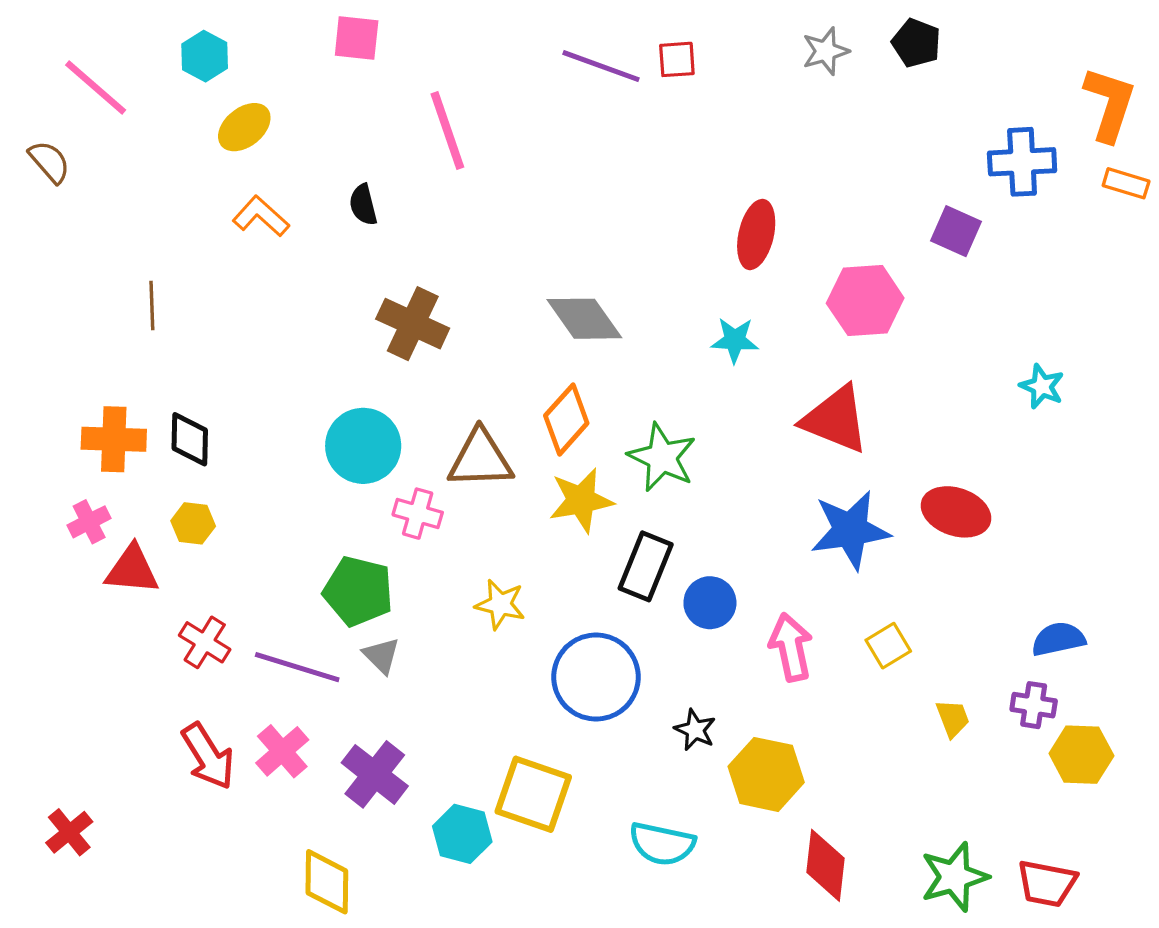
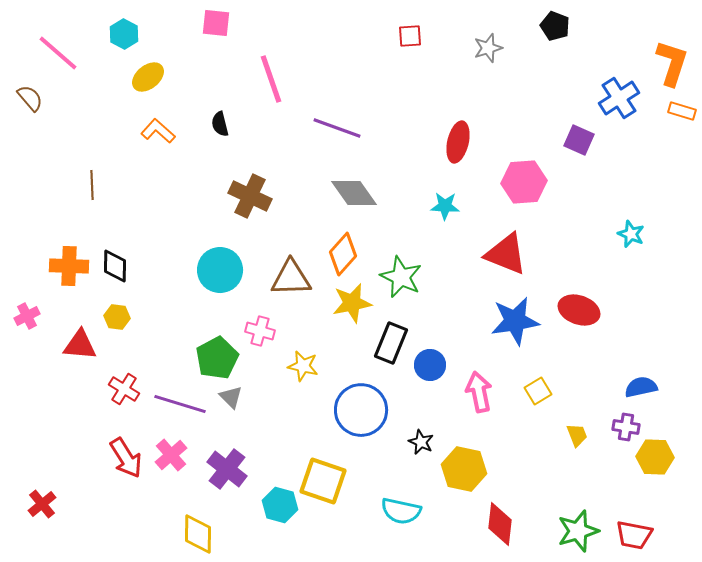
gray star: (826, 51) -> (488, 48), moved
purple line: (601, 66) -> (337, 128), moved
blue cross: (1022, 162) -> (619, 98), turned -30
pink cross: (418, 514) -> (260, 331), moved
pink cross: (89, 522) -> (27, 316), moved
green pentagon: (358, 591) -> (217, 358), turned 30

